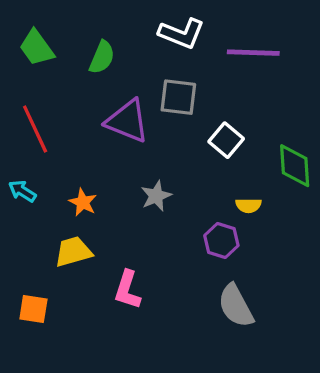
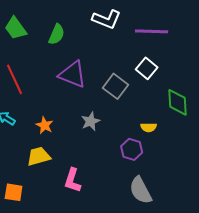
gray square: (178, 97) -> (116, 86), moved, turned 30
white square: (226, 140) -> (147, 68), moved

